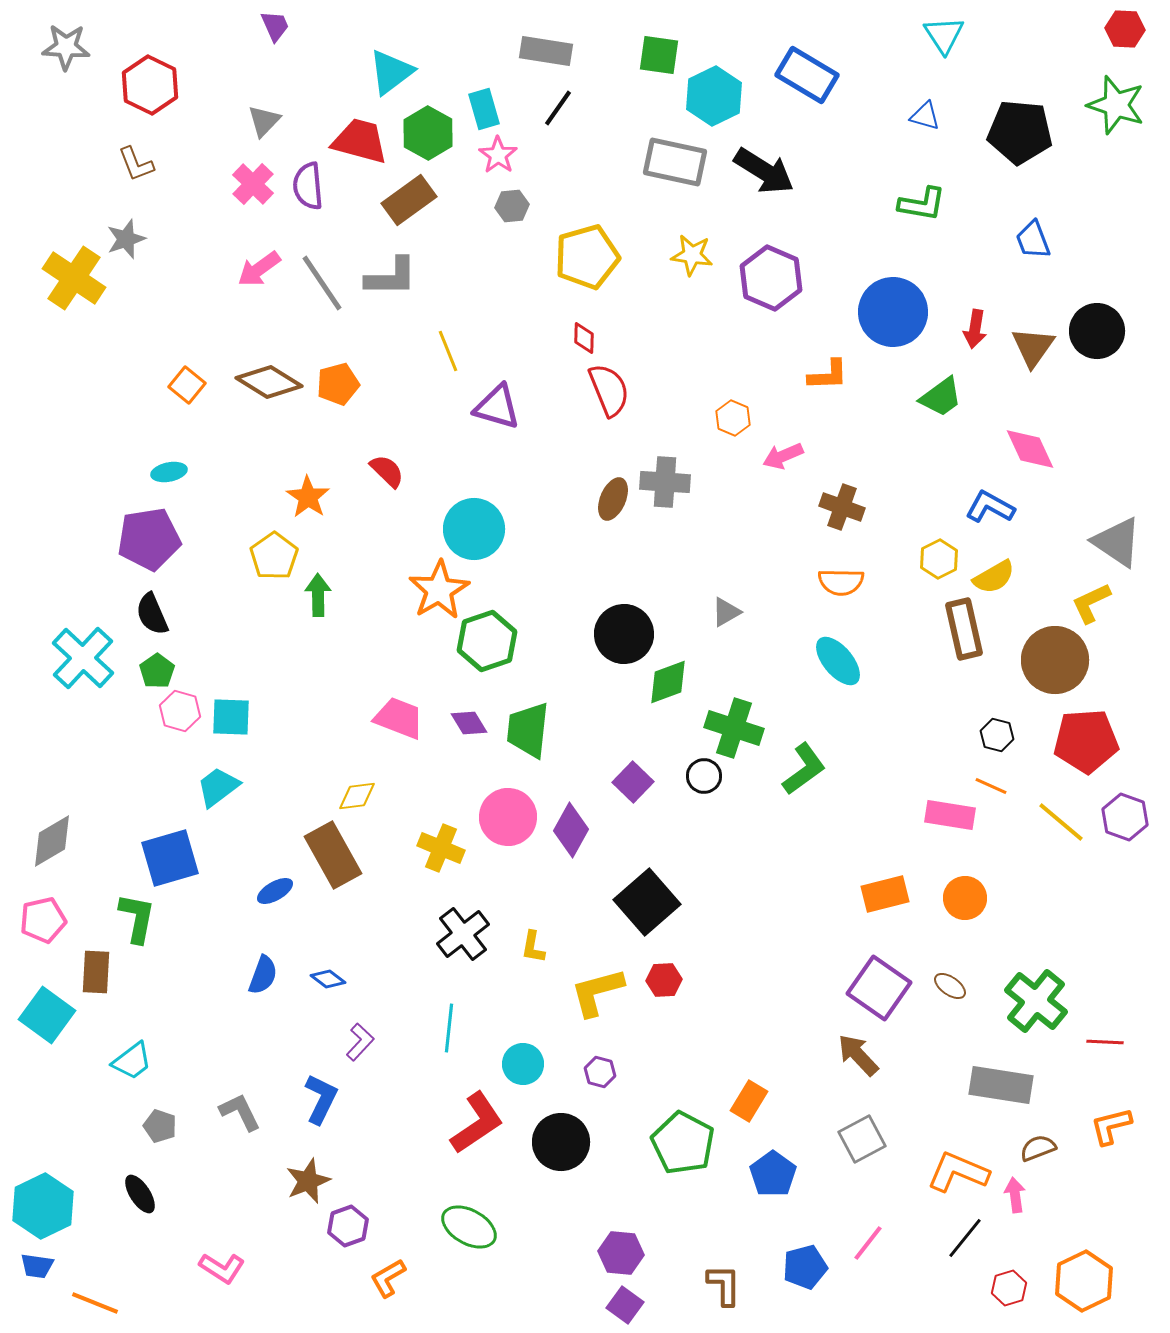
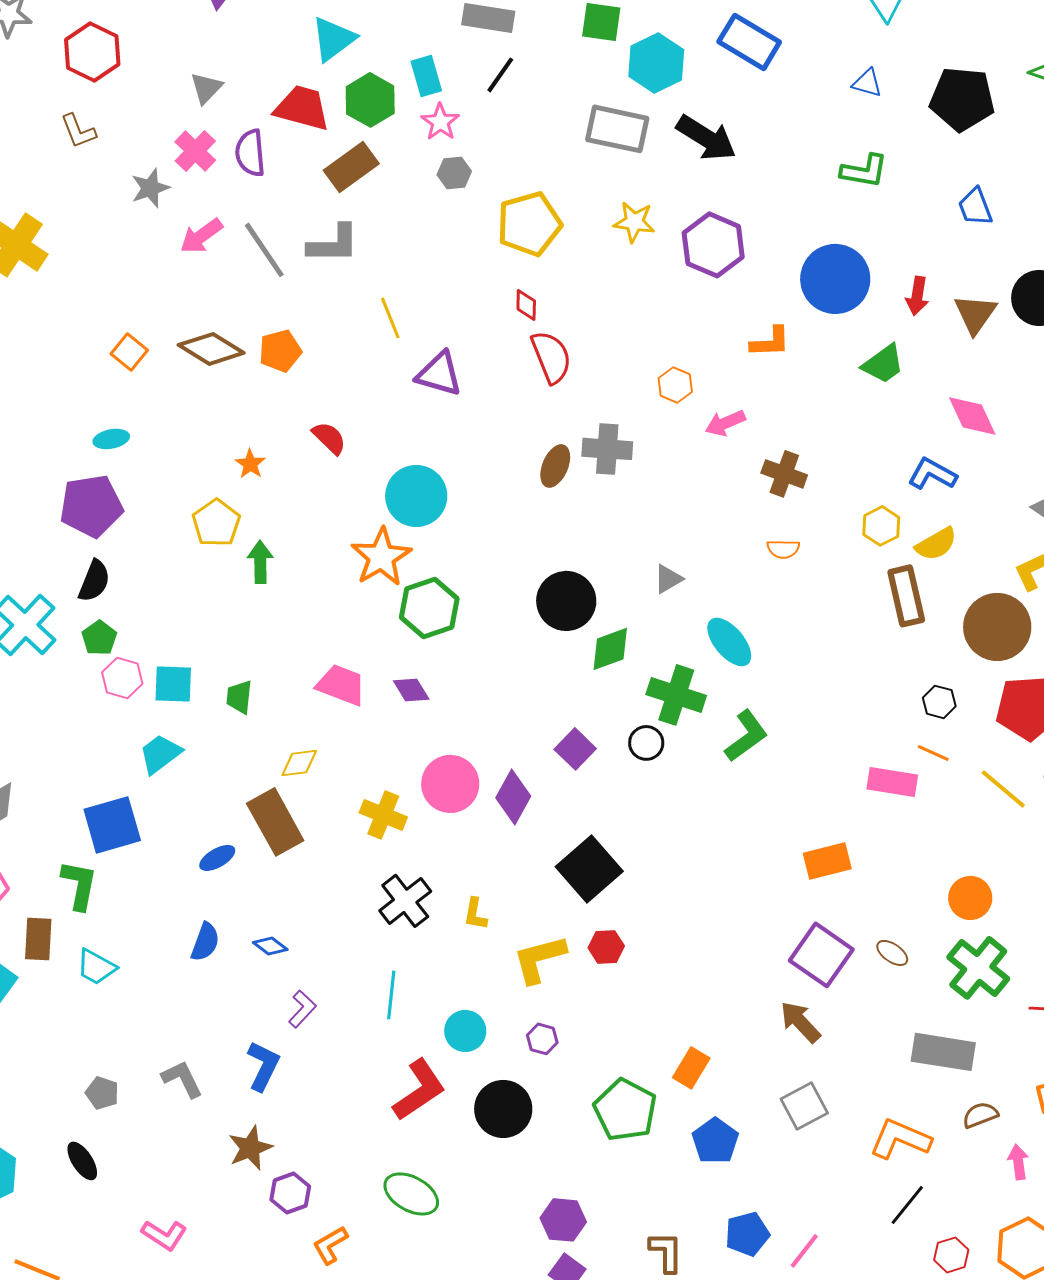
gray star: (126, 239) -> (150, 188), moved
orange star: (308, 497) -> (250, 464), size x0.7
orange semicircle: (841, 582) -> (783, 549), size x0.7
black semicircle: (152, 614) -> (94, 581), turned -135
cyan ellipse: (838, 661) -> (729, 642), moved
green trapezoid: (528, 730) -> (239, 697), moved, size x0.6
orange circle: (965, 898) -> (970, 898), moved
cyan trapezoid: (132, 1061) -> (96, 967), moved, turned 66
pink arrow: (1015, 1195) -> (1018, 1162), moved
pink line: (868, 1243) -> (804, 1251), moved

